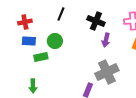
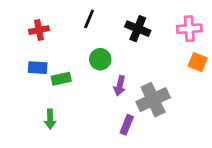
purple arrow: (106, 40) -> (120, 86), moved
blue rectangle: (29, 41) -> (38, 68), moved
green circle: (55, 41) -> (100, 59), moved

